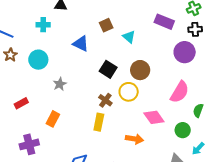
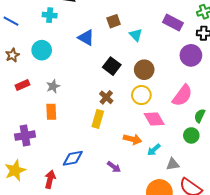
brown star: (10, 55) -> (12, 55), moved
gray star: (60, 84) -> (53, 86), moved
yellow circle: (129, 92) -> (141, 95), moved
red rectangle: (21, 103) -> (22, 85), moved
orange rectangle: (53, 119) -> (51, 112), turned -35
green circle: (183, 130) -> (191, 135), moved
cyan arrow: (198, 149) -> (154, 150), moved

